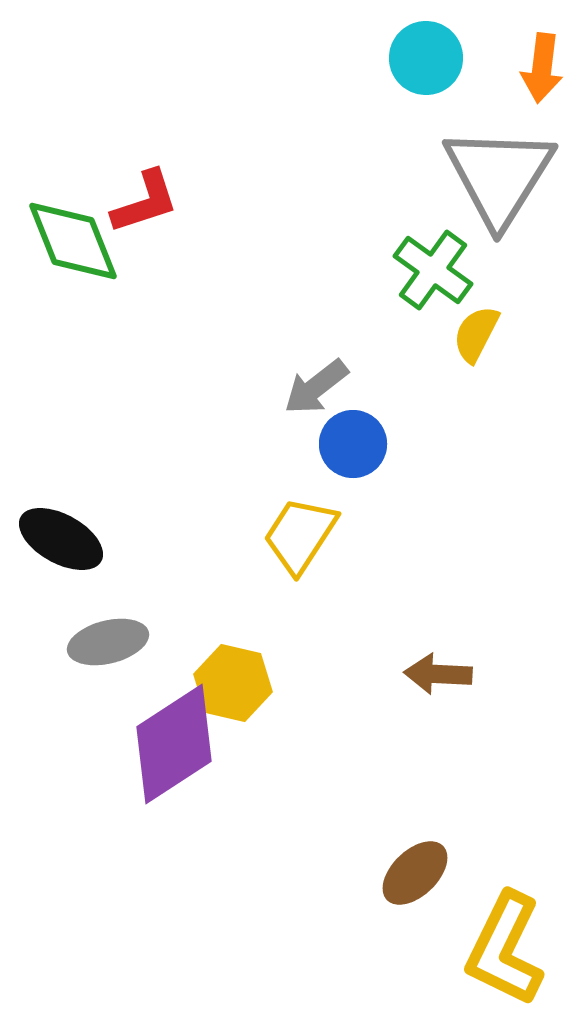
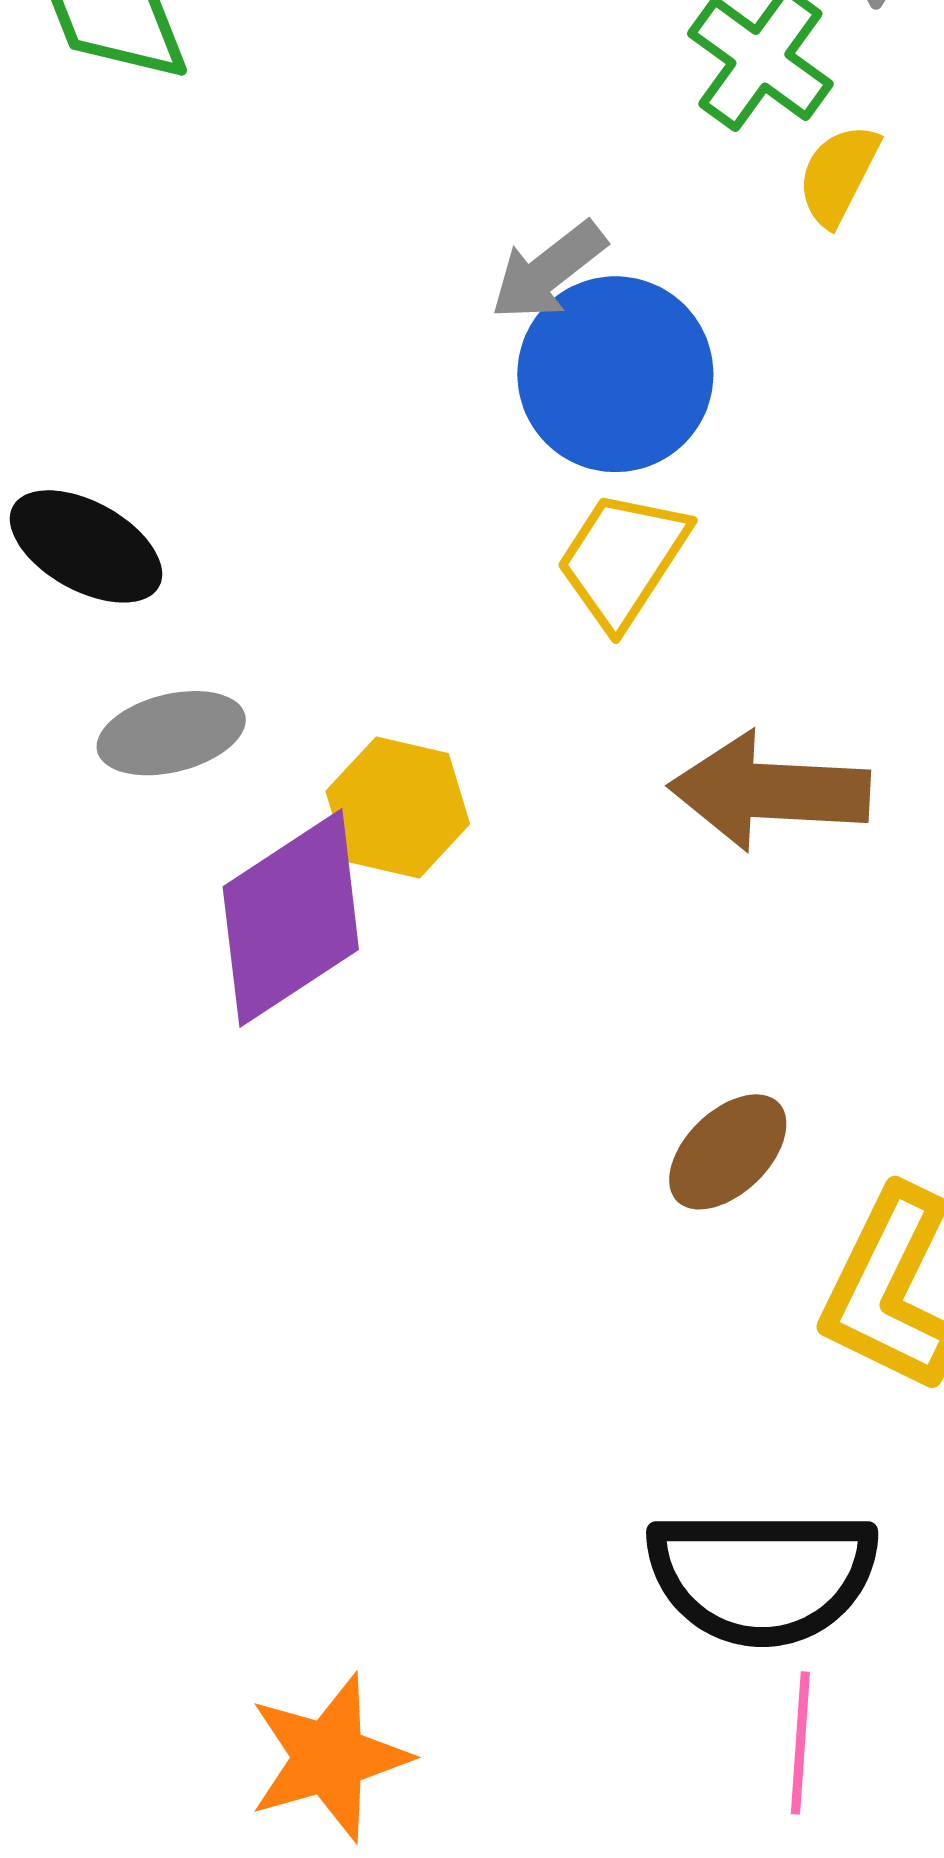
blue circle: (353, 444) -> (615, 374), size x1.6
yellow trapezoid: (300, 535) -> (623, 559), moved
brown arrow: (438, 674) -> (769, 791), size x1.6

